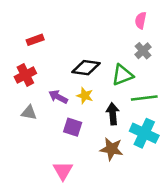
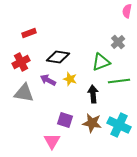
pink semicircle: (141, 20) -> (127, 11), moved
black diamond: (86, 68) -> (58, 57), moved
gray triangle: (29, 113) -> (24, 93), size x1.5
purple square: (73, 127) -> (65, 120), moved
cyan cross: (144, 133) -> (119, 125), moved

